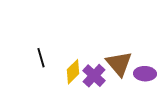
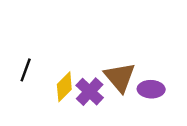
black line: (41, 58) -> (26, 70), turned 36

